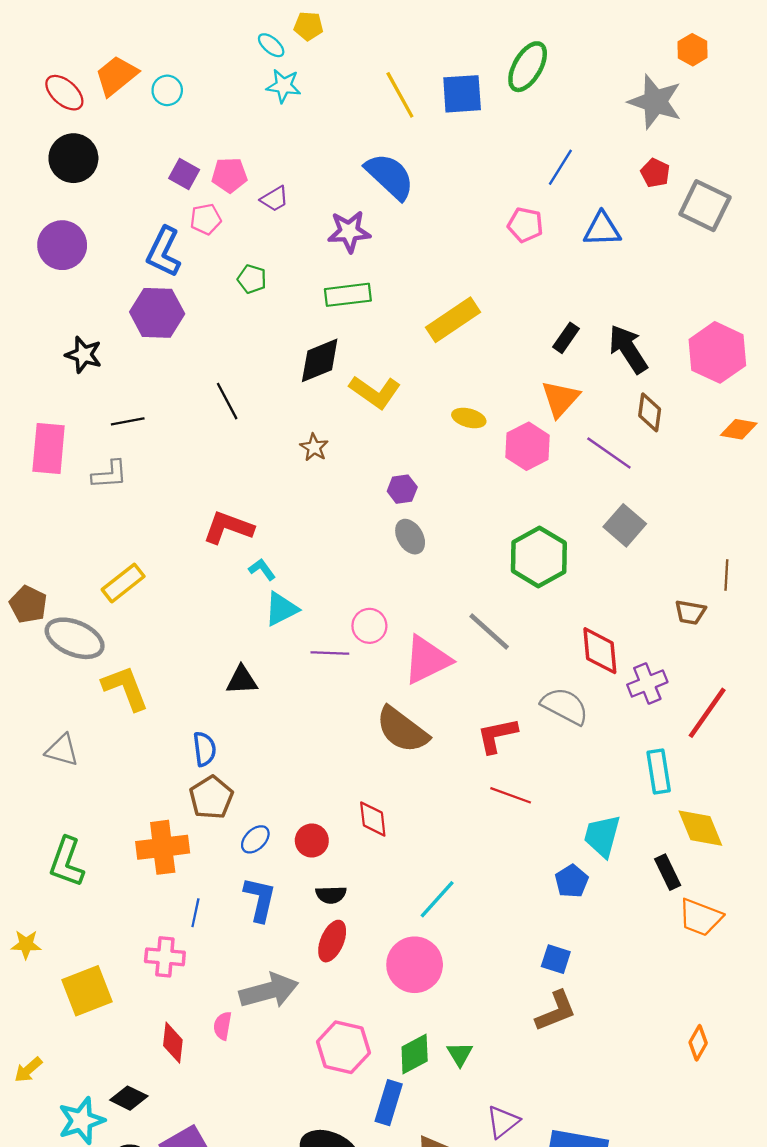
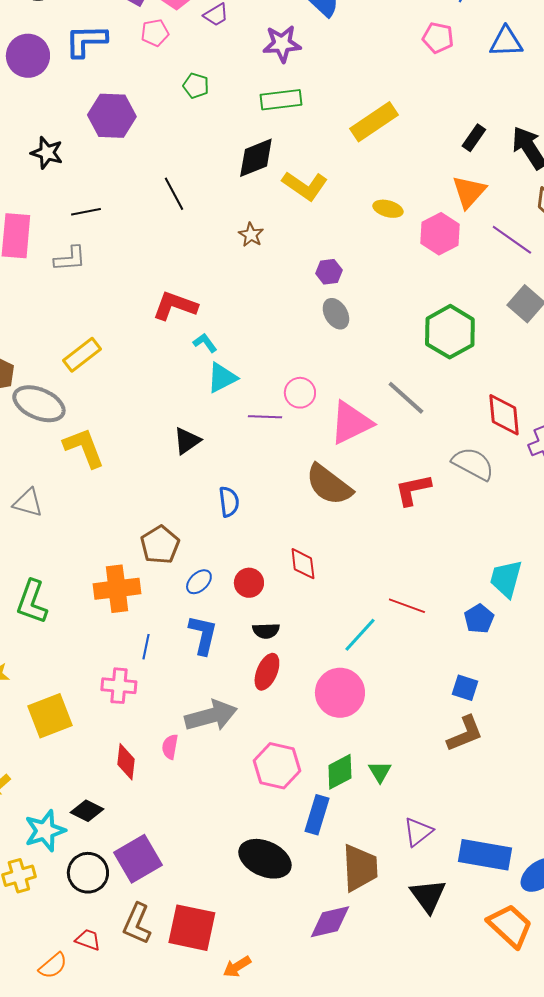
blue L-shape: (164, 252) -> (86, 41), moved, turned 63
black triangle: (242, 680) -> (187, 441), turned -32
blue semicircle: (204, 749) -> (229, 502), moved
red line: (511, 795) -> (407, 606), moved

